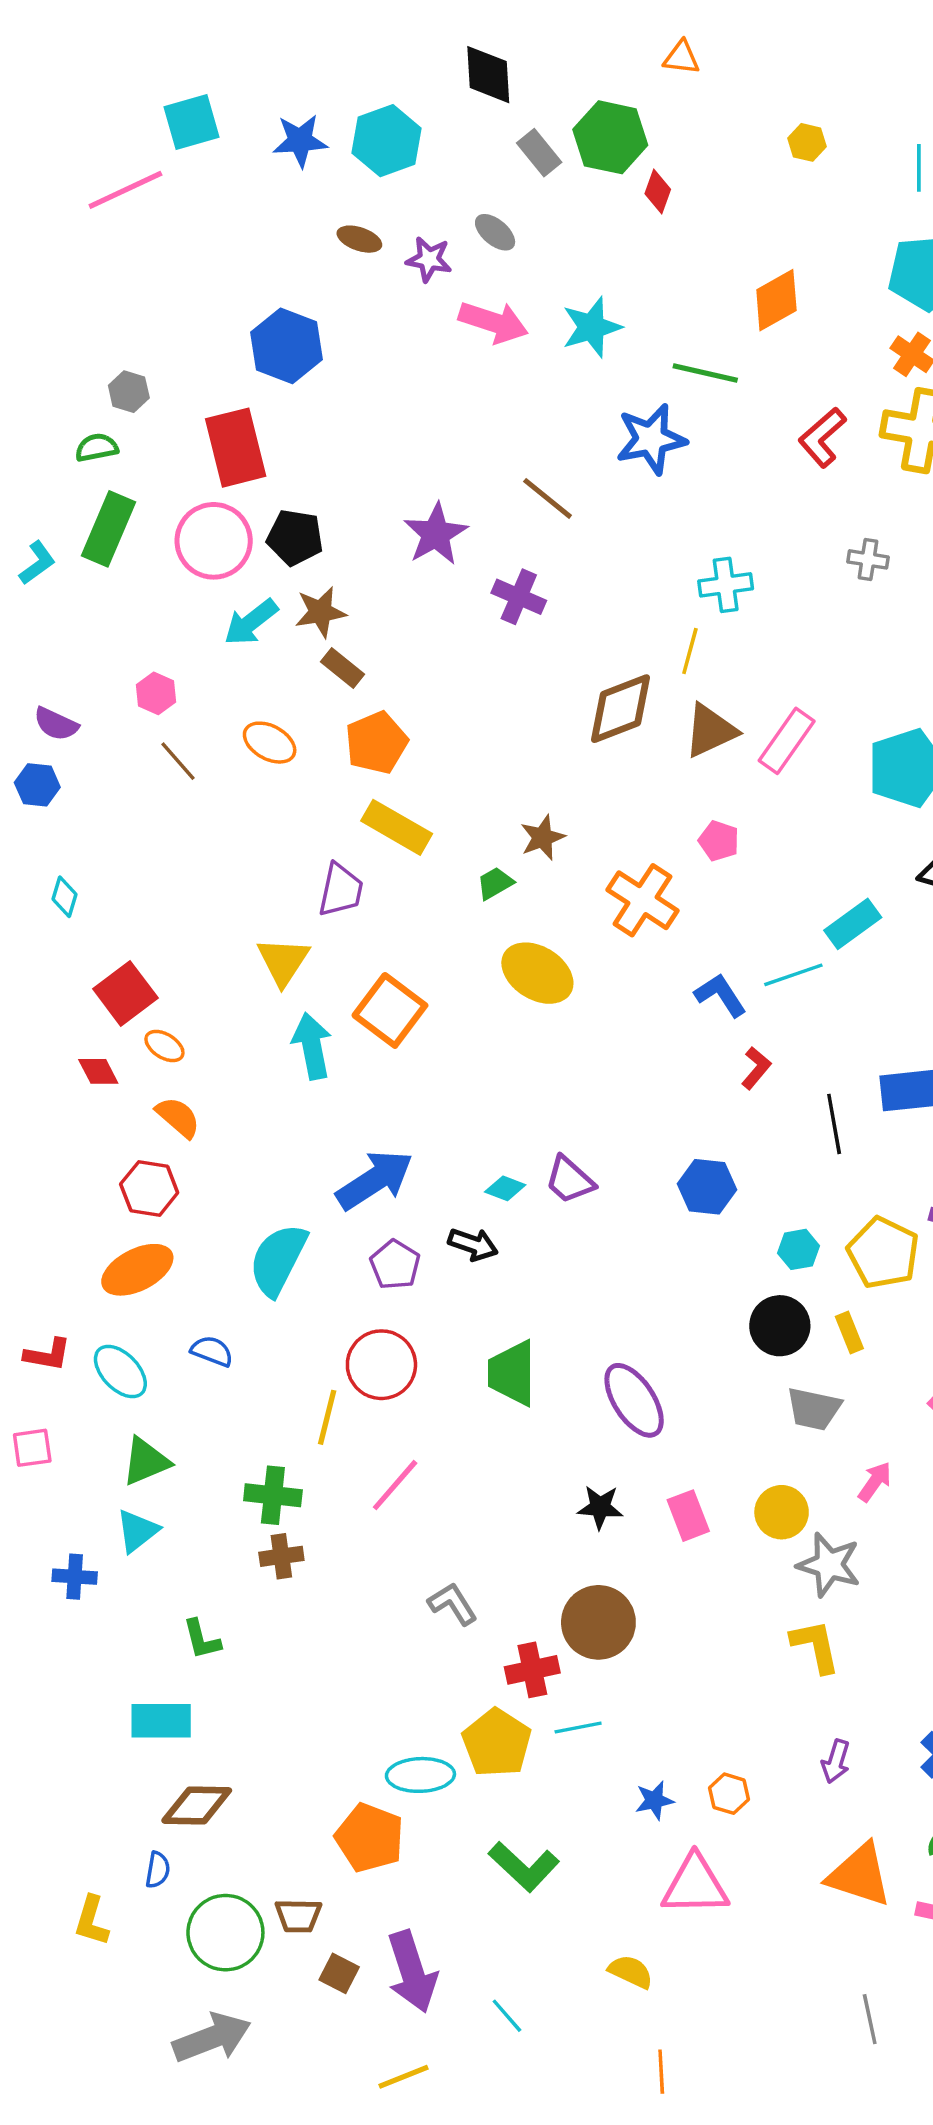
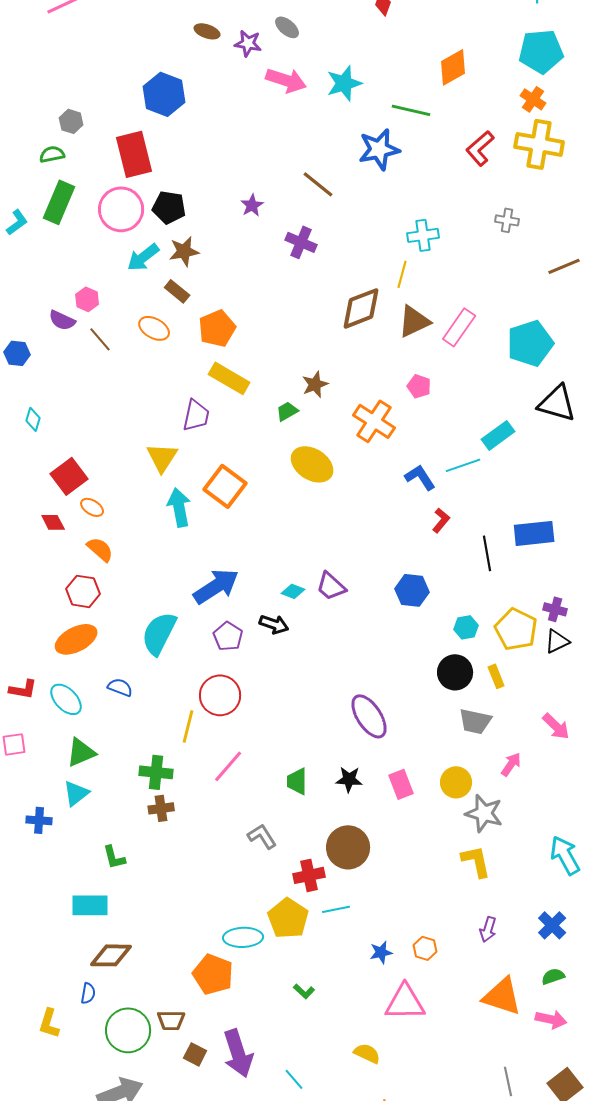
purple star: (436, 534) -> (252, 205), size x0.6
brown rectangle: (342, 668) -> (177, 291), moved
purple semicircle: (56, 724) -> (62, 320), moved
green trapezoid: (512, 1373) -> (297, 781), moved, size x0.7
green L-shape: (524, 1867) -> (304, 991), size x0.5

